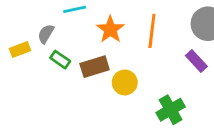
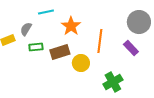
orange line: (152, 31) -> (100, 41), moved
green rectangle: (60, 60) -> (36, 47), turned -40

